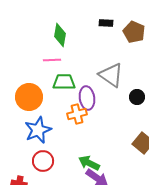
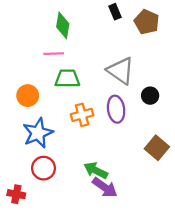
black rectangle: (106, 23) -> (115, 12), turned 64
orange circle: (29, 97) -> (28, 96), size x0.7
purple ellipse: (87, 98) -> (116, 109), moved

